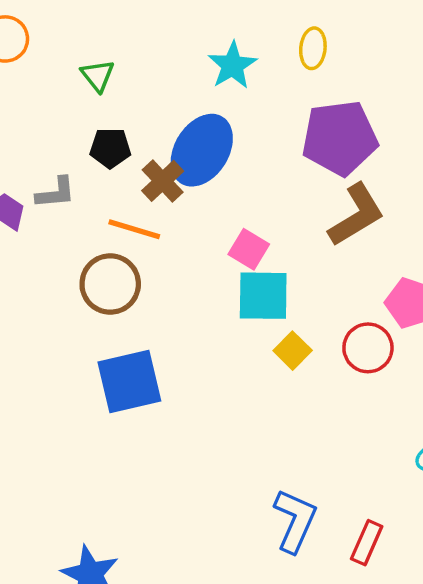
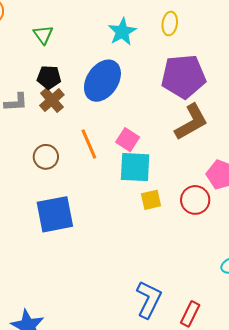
brown cross: (163, 181) -> (52, 100), moved
orange line: (134, 229) -> (89, 144), moved, turned 48
brown circle: (110, 284) -> (46, 157), size x0.7
yellow square: (293, 351) -> (151, 200), turned 30

